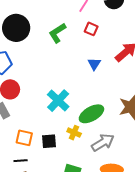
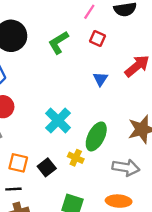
green ellipse: (91, 114) -> (96, 136), turned -35
black square: (49, 141) -> (47, 167), turned -35
gray arrow: (103, 142) -> (126, 168), moved, turned 40

